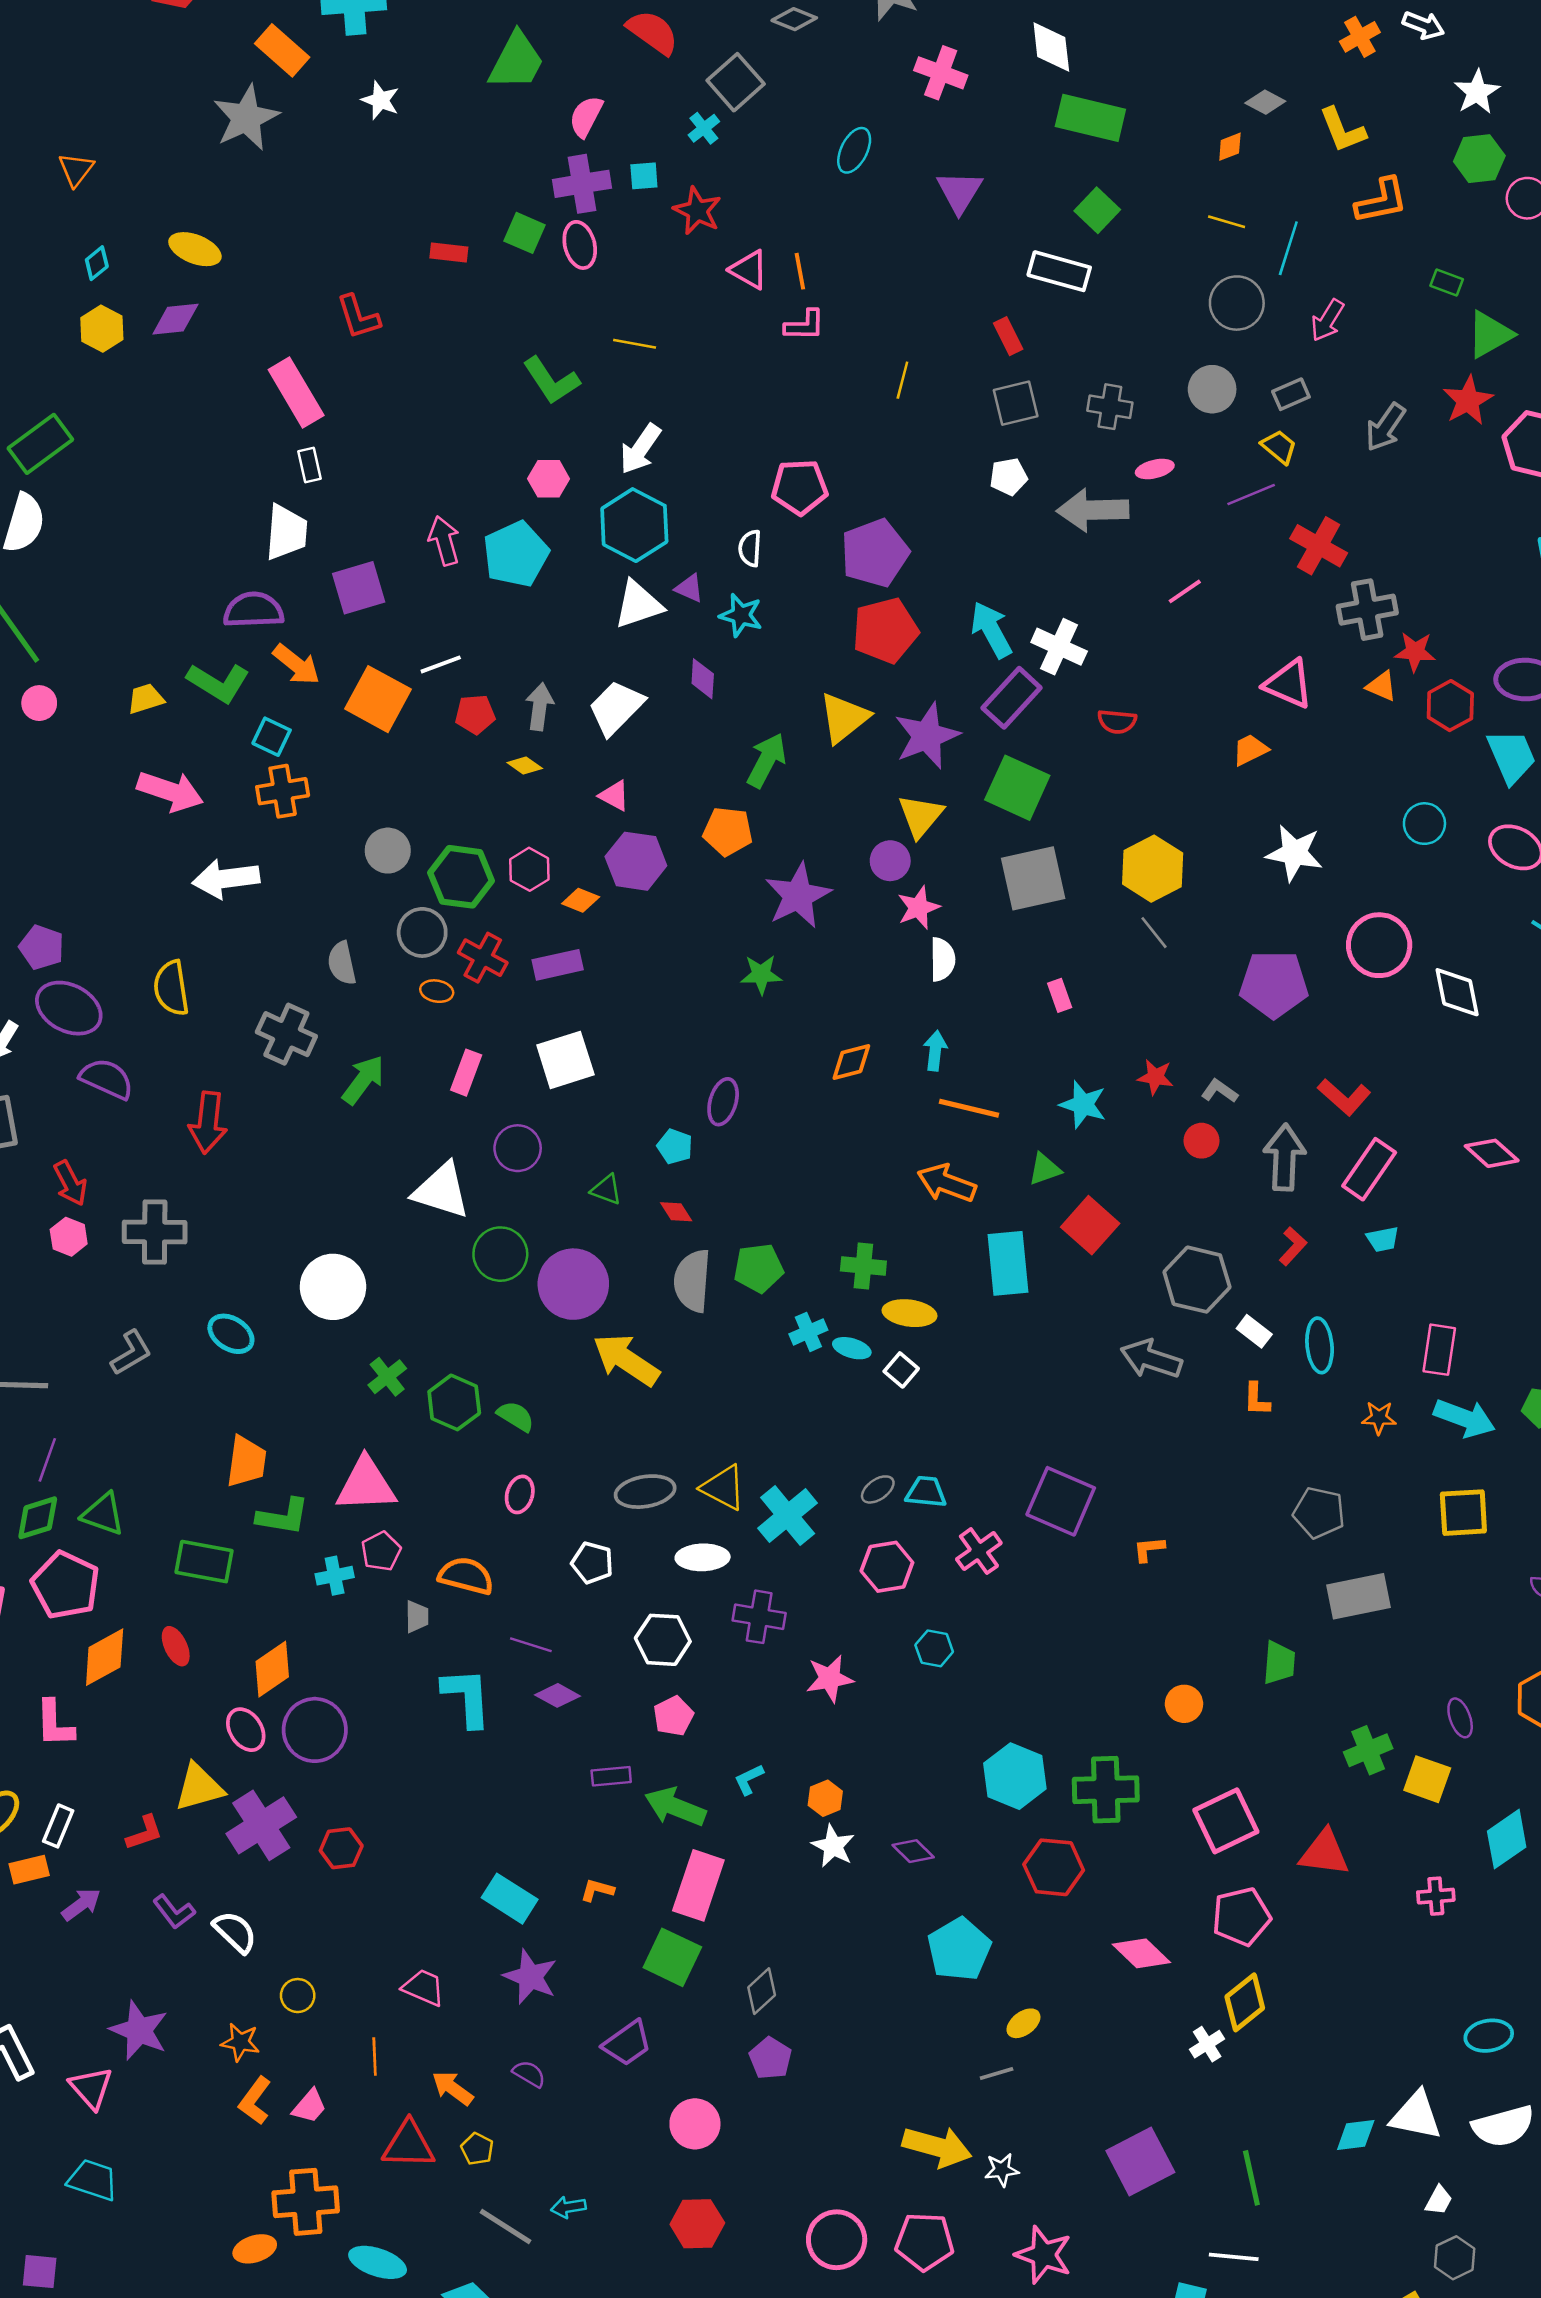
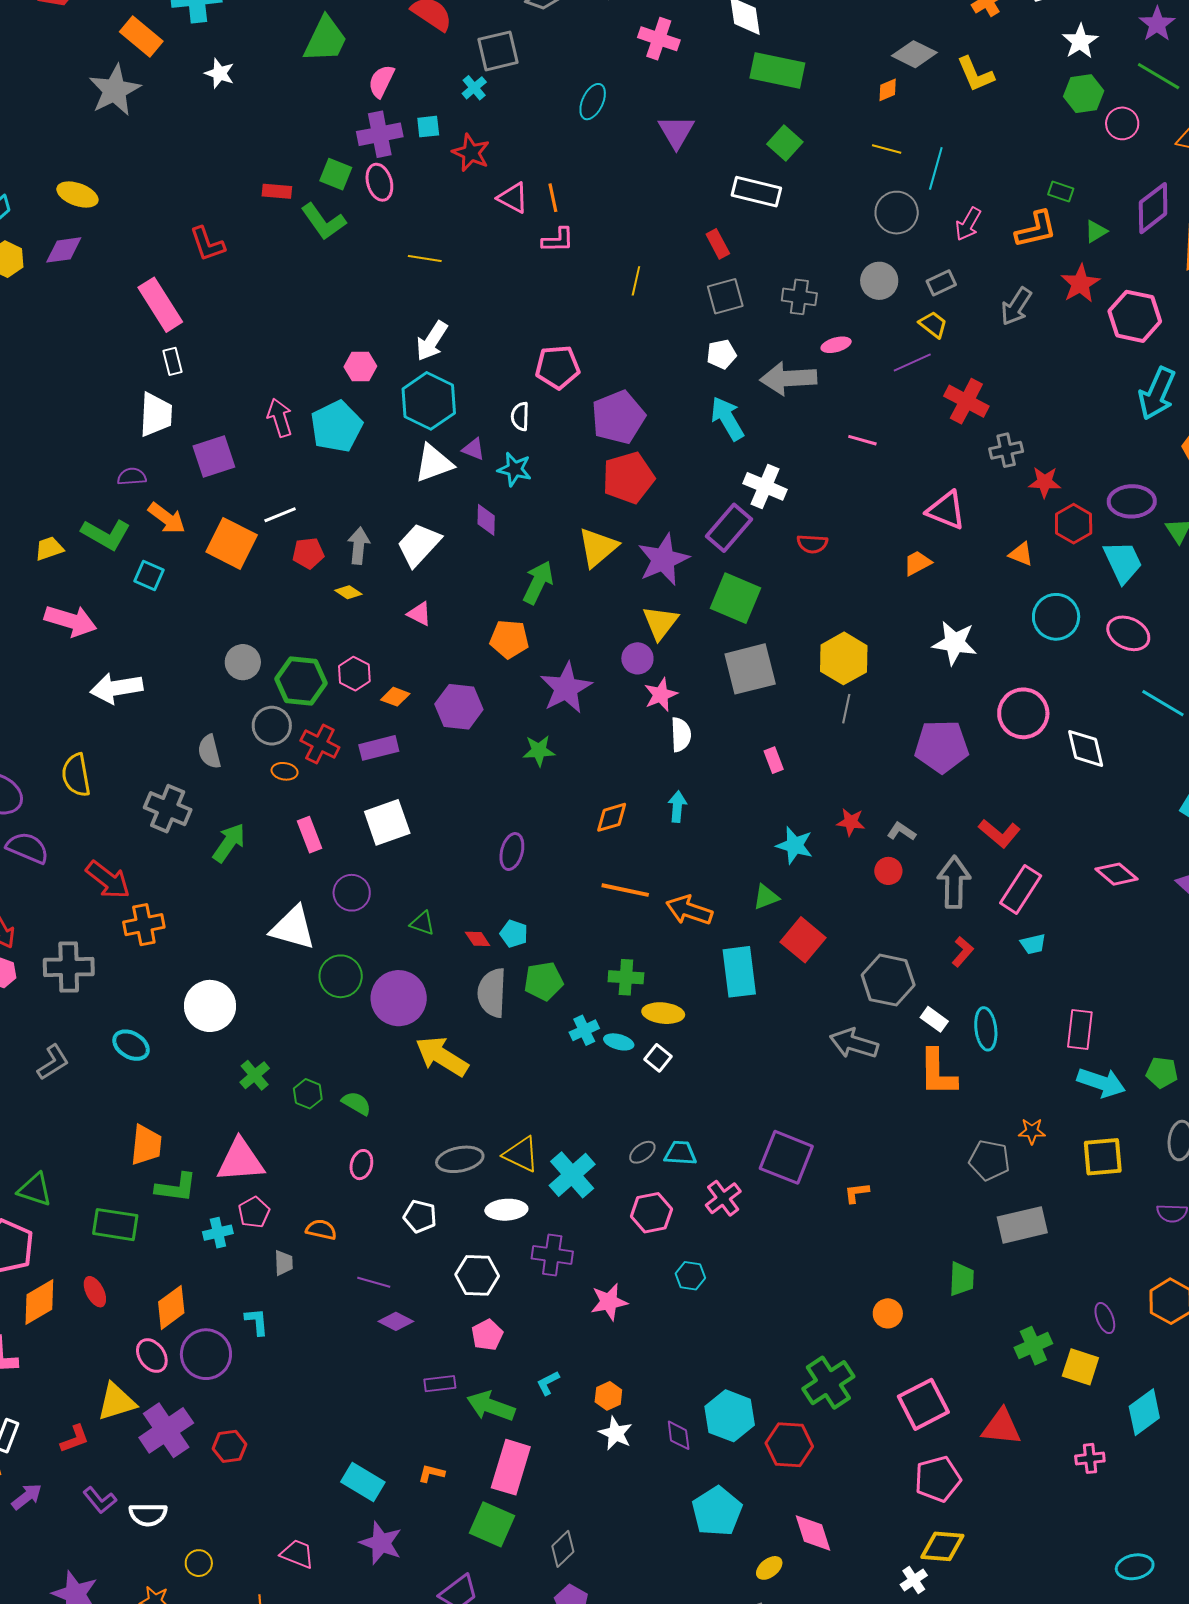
gray square: (736, 82) -> (498, 51), turned 30
gray diamond: (1265, 102) -> (914, 54), size x1.4
orange L-shape: (1381, 201) -> (1036, 229), moved
green triangle: (1490, 334) -> (1096, 231), size x0.6
green L-shape: (551, 381) -> (323, 222), moved
pink line: (1185, 591) -> (862, 440), turned 52
purple semicircle: (253, 610) -> (132, 476), size x0.6
gray cross: (1367, 610) -> (1006, 450), size x0.7
cyan arrow: (991, 630) -> (727, 419), moved
orange triangle: (1382, 686) -> (1021, 554), moved
orange cross: (283, 791) -> (144, 925), moved
cyan circle: (1424, 824) -> (1056, 617), size x1.4
purple hexagon: (636, 861) -> (459, 707), moved
gray line: (1154, 933) -> (846, 709), turned 52
pink rectangle: (466, 1073) -> (309, 835), turned -40
orange line: (969, 1108) -> (625, 890), moved
red arrow: (208, 1123) -> (108, 880), turned -57
cyan pentagon: (675, 1146) -> (514, 934), moved
orange L-shape: (1257, 1399) -> (938, 1073), size x1.8
green hexagon: (454, 1402) -> (308, 1094), size x0.7
orange star: (1379, 1418) -> (1032, 1131), moved
orange semicircle: (466, 1576) -> (321, 1230), size x0.7
cyan L-shape: (467, 1697) -> (257, 1322), moved, size x0.6
cyan hexagon: (1015, 1776) -> (730, 1416), moved
green cross: (1106, 1790) -> (828, 1383), turned -30
purple diamond: (913, 1851) -> (679, 1435), turned 40
white semicircle: (235, 1932) -> (148, 1515), turned 138
pink diamond: (1141, 1953) -> (813, 1533), moved, turned 30
yellow diamond: (1245, 2002) -> (942, 1546), turned 45

